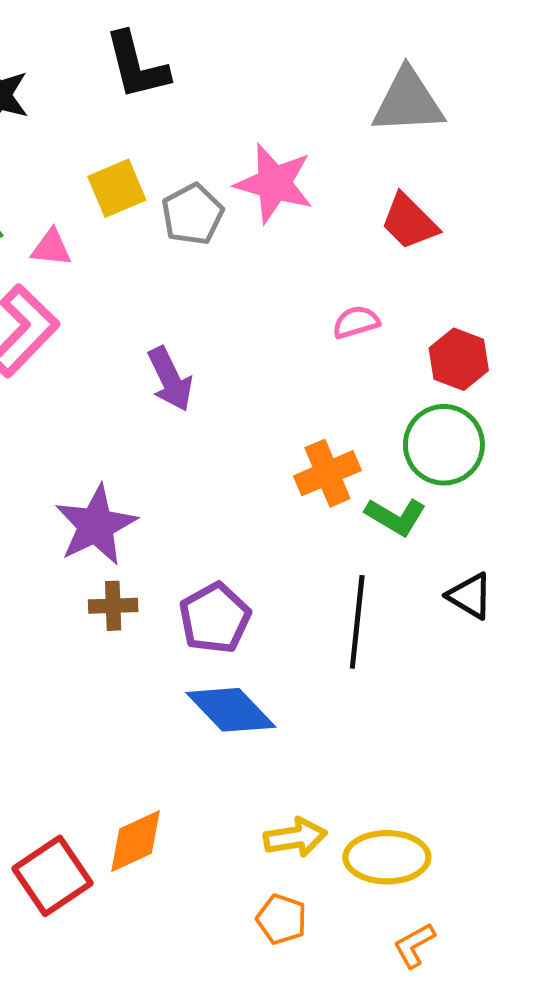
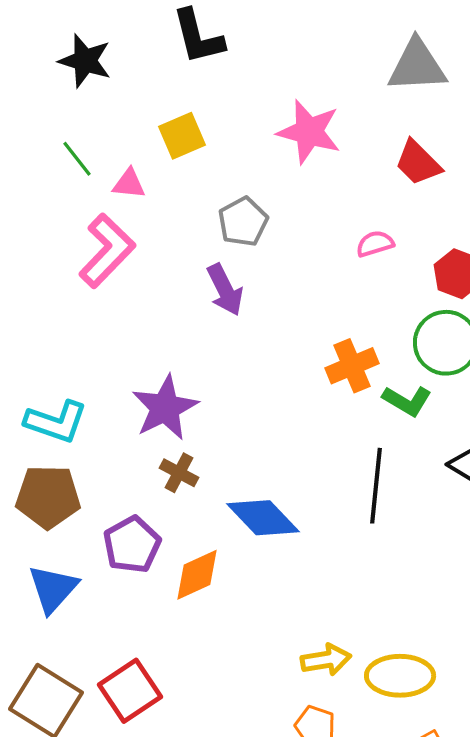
gray pentagon: (192, 214) -> (243, 222), moved
brown cross: (113, 606) -> (179, 473), turned 30
purple pentagon: (215, 618) -> (132, 545), moved
blue diamond: (231, 710) -> (263, 518), moved
orange diamond: (135, 841) -> (197, 575), moved

